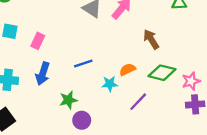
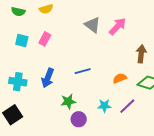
brown arrow: (151, 39) -> (141, 54), turned 36
pink rectangle: (38, 41) -> (45, 39), moved
cyan star: (110, 84) -> (104, 106), moved

